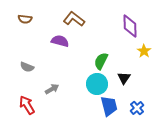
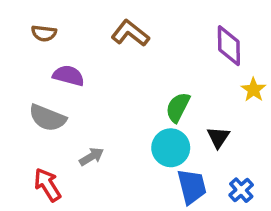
purple semicircle: (60, 41) -> (69, 76), moved
gray semicircle: (27, 67) -> (47, 118), size x1.5

